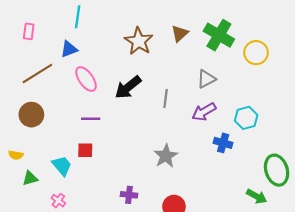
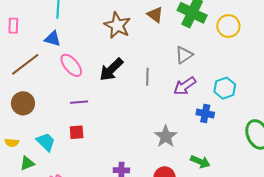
brown triangle: (180, 33) -> (155, 15), turned -36
blue triangle: (69, 49) -> (53, 39), turned 42
gray star: (166, 156) -> (166, 136), moved
cyan trapezoid: (62, 166) -> (46, 142), moved
green arrow: (257, 196) -> (200, 162), moved

